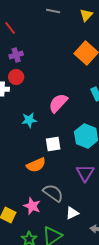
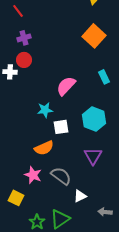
cyan star: (29, 120) -> (45, 110), moved
pink star: (32, 206) -> (33, 175), moved

